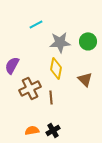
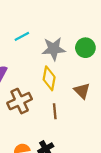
cyan line: (36, 24) -> (22, 36), moved
brown line: (51, 97) -> (55, 111), moved

